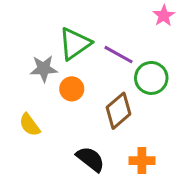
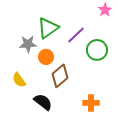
purple line: (119, 55) -> (76, 35), turned -72
brown diamond: (119, 111) -> (60, 76), moved
black semicircle: (90, 159) -> (43, 102), moved

